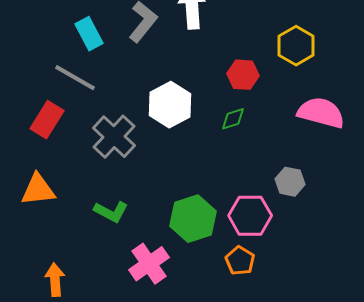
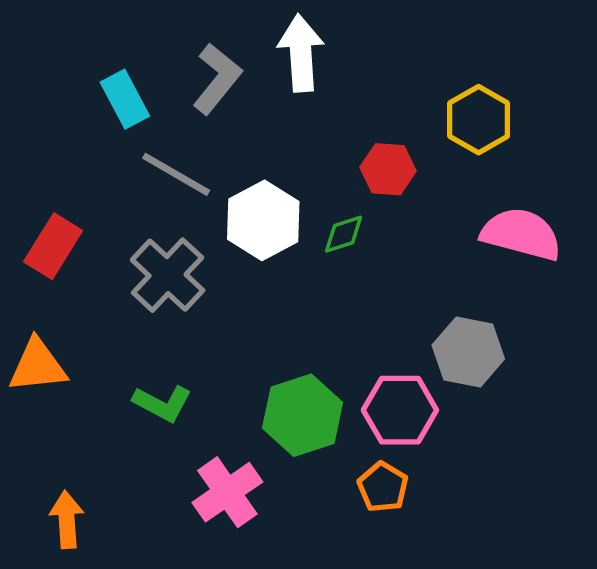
gray line: (75, 78) -> (176, 174), moved
green diamond: (233, 119) -> (344, 234), moved
gray hexagon: (290, 182) -> (468, 352), size x1.4

